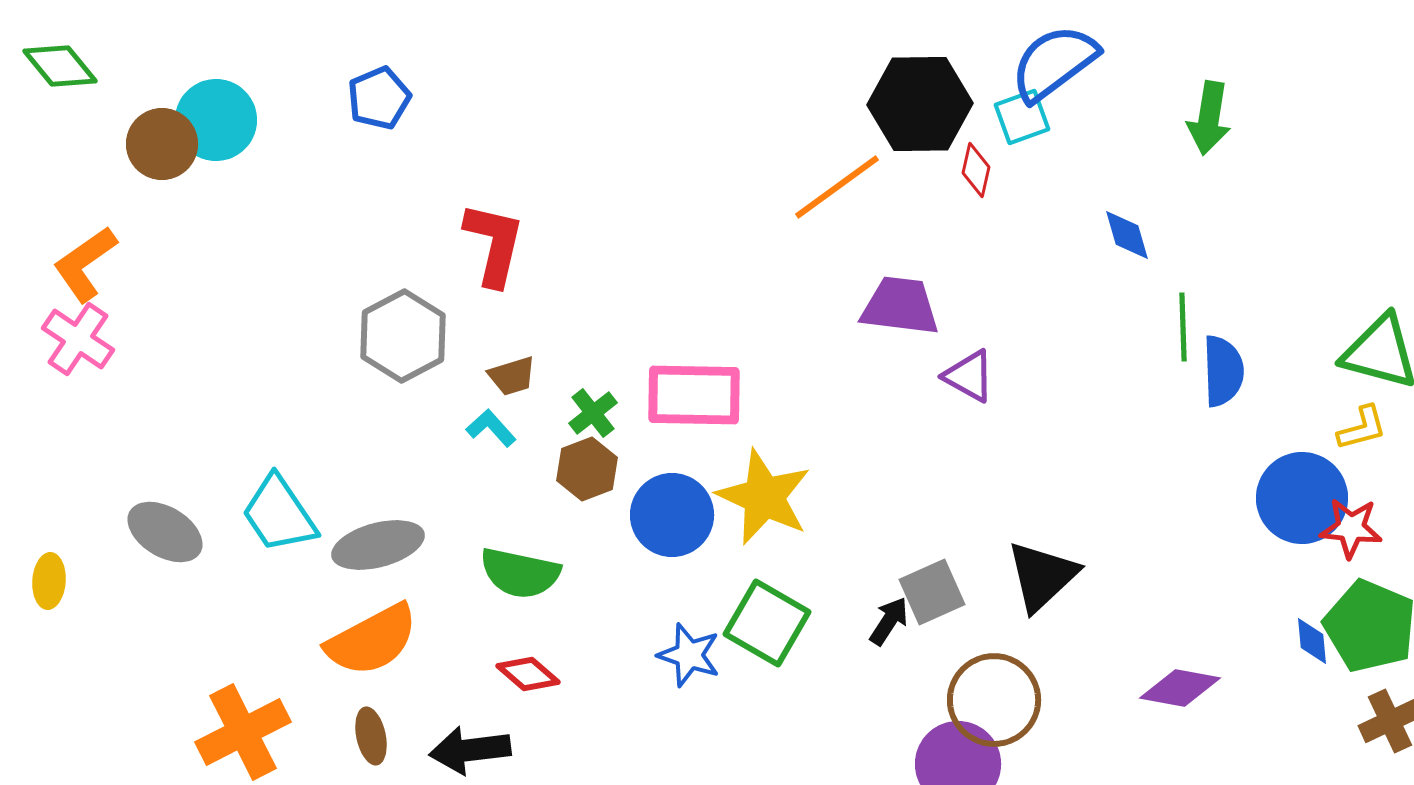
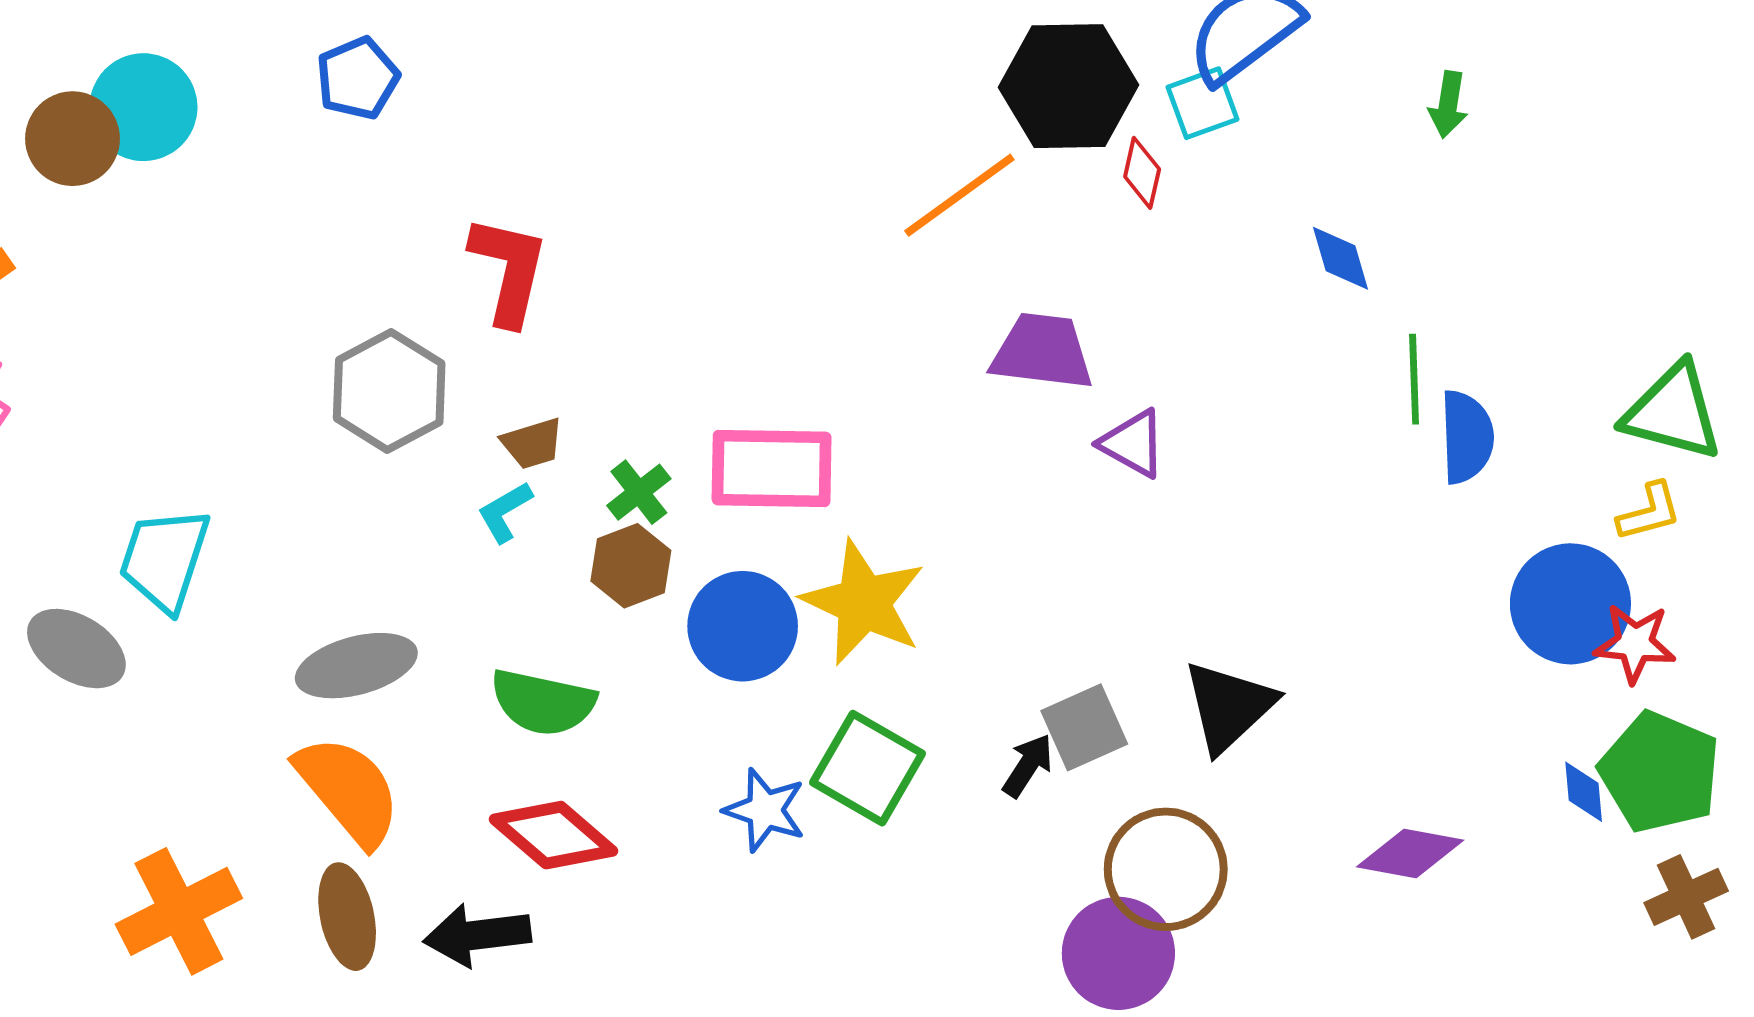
green arrow: (1209, 118) -> (1448, 105), size x0.7
cyan L-shape: (491, 428) -> (505, 512), turned -78
cyan trapezoid: (279, 514) -> (164, 559), moved, turned 52
orange semicircle: (372, 640) -> (348, 790), turned -102
red diamond: (528, 674) -> (553, 835), size x1.5
brown ellipse: (371, 736) -> (347, 917), size x1.4

